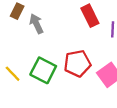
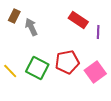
red rectangle: (90, 16) -> (78, 20), turned -30

